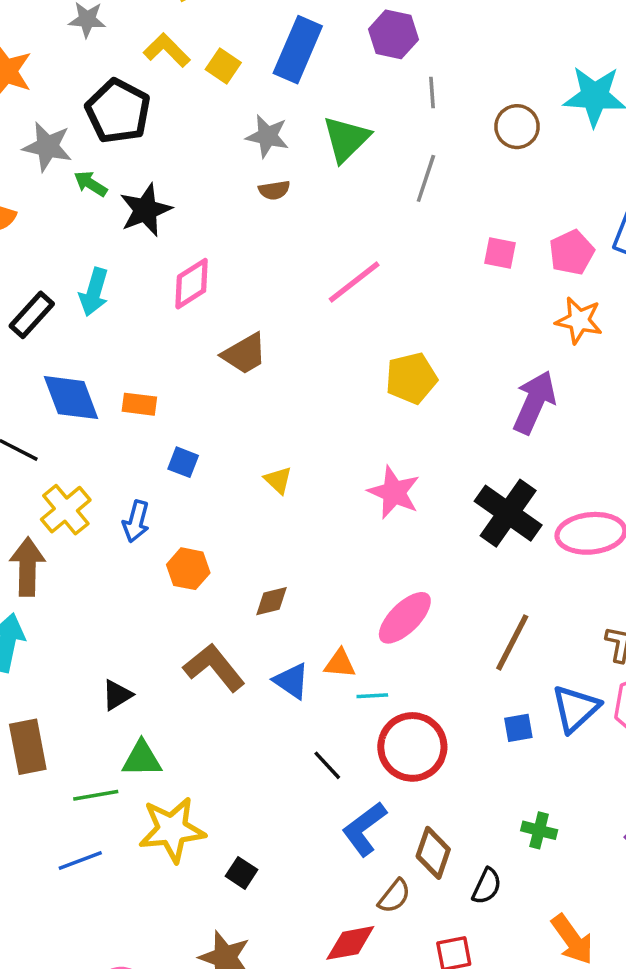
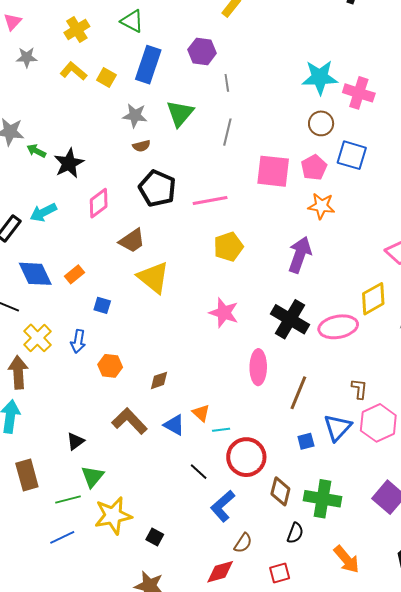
black pentagon: (118, 111) -> (157, 188), moved
brown circle: (517, 127) -> (321, 123), moved
pink square: (500, 253) -> (273, 171), size x1.8
pink line: (354, 282) -> (210, 201), moved, turned 32
cyan arrow: (94, 292) -> (43, 212), turned 52
orange rectangle: (139, 404) -> (75, 274), turned -42
yellow triangle: (278, 480) -> (153, 277), moved, size x2.0
pink ellipse: (405, 618) -> (258, 367), moved, turned -40
orange triangle: (340, 664) -> (201, 413), turned 42
green triangle: (142, 759) -> (93, 477), turned -45
green cross: (539, 830) -> (323, 499), size x1.8
brown diamond: (433, 853) -> (280, 491), moved

